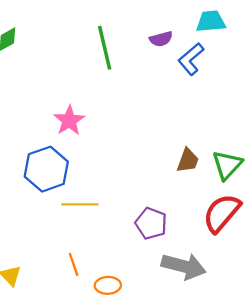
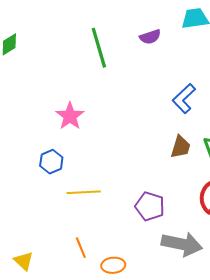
blue L-shape: (191, 59) -> (184, 98), moved
blue hexagon: (46, 169) -> (51, 162), size x0.6

